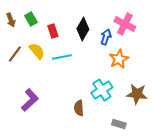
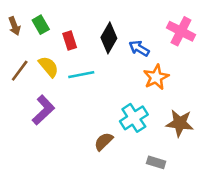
pink cross: (125, 24) -> (181, 31), moved
blue arrow: (106, 37) -> (139, 48), turned -77
purple L-shape: (30, 100) -> (43, 110), moved
brown semicircle: (79, 108) -> (104, 141), turned 49

